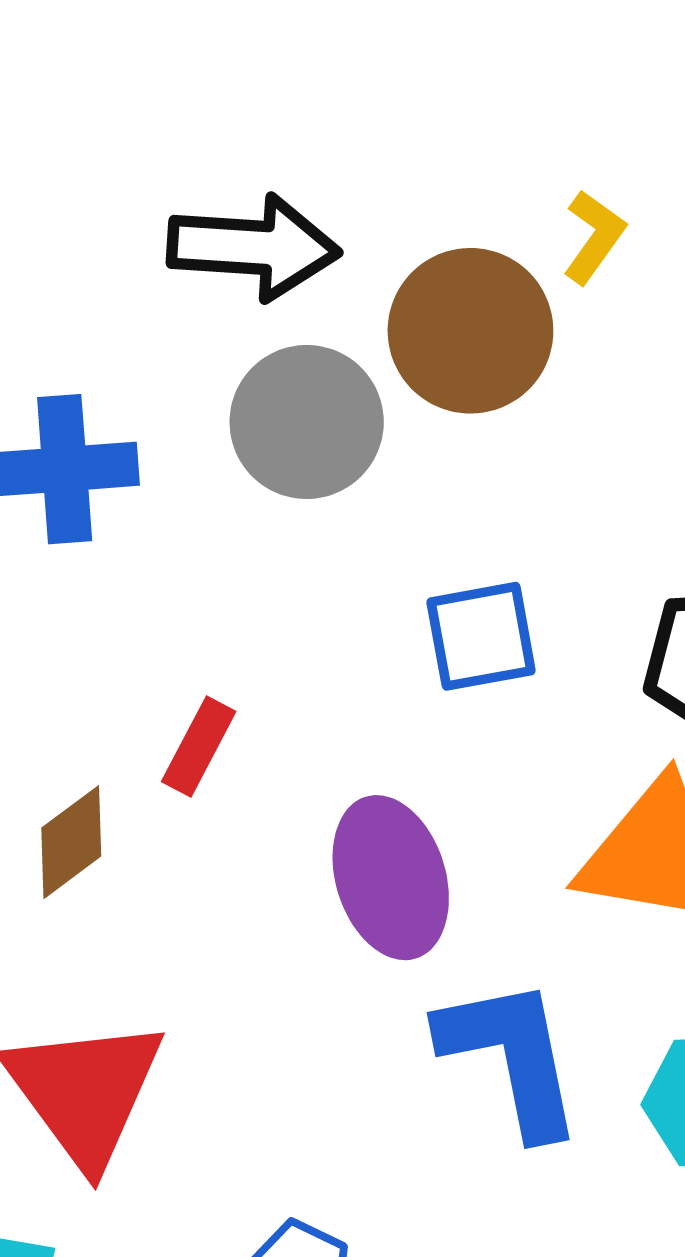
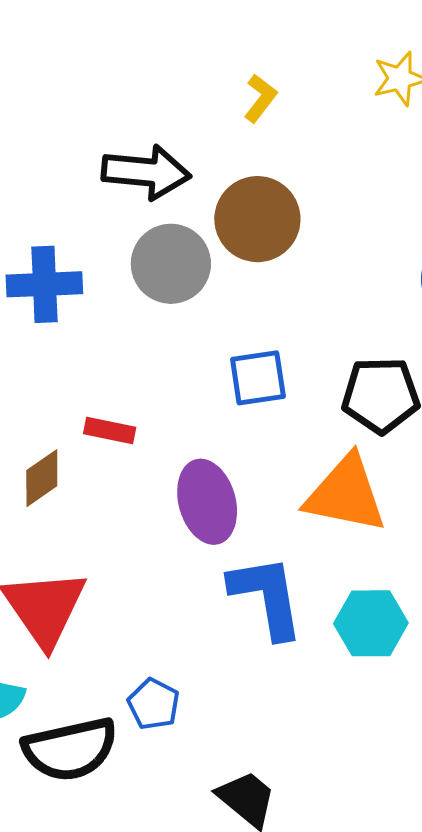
yellow L-shape: (594, 237) -> (260, 98), moved
red rectangle: (199, 747) -> (110, 431), turned 72

